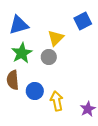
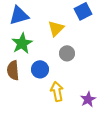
gray circle: (49, 57) -> (67, 53), moved
blue circle: (35, 91) -> (40, 69), moved

